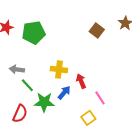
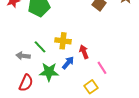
gray arrow: (17, 69) -> (23, 56), moved
green line: (27, 85) -> (40, 47), moved

